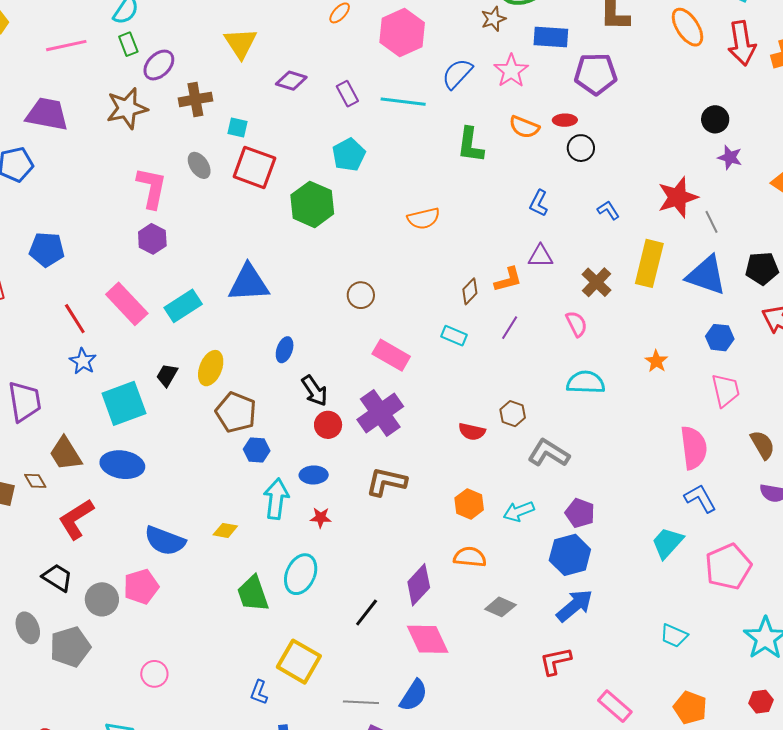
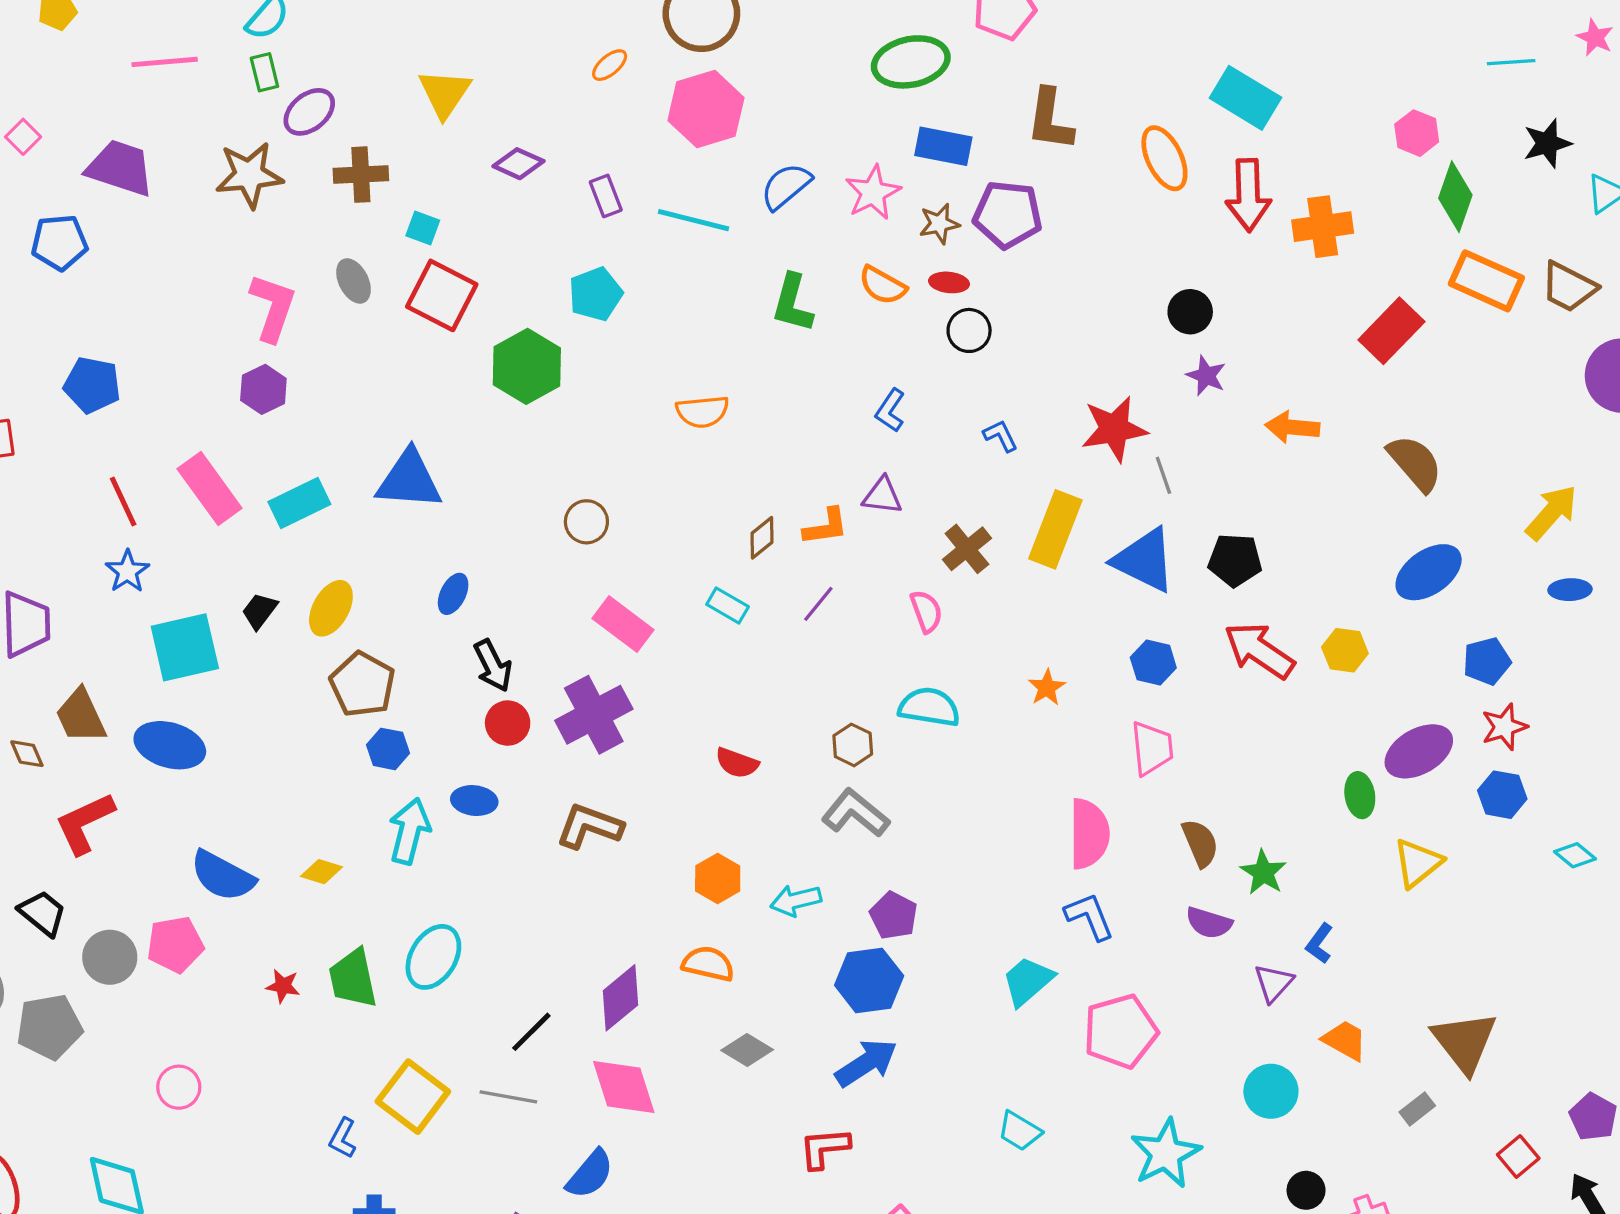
brown star: (493, 19) -> (939, 224), moved
brown hexagon: (513, 414) -> (853, 745), moved
red star: (321, 518) -> (283, 986), moved
gray line: (361, 702) -> (508, 1097), moved

